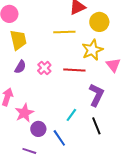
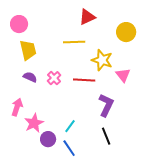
yellow circle: (99, 22) -> (126, 32), moved
yellow star: (92, 50) -> (102, 60), turned -30
purple semicircle: (20, 67) -> (30, 77), turned -96
cyan line: (71, 115) -> (70, 126), moved

